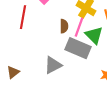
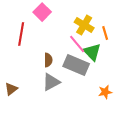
brown semicircle: (64, 26) -> (48, 60), moved
pink line: (79, 27) -> (77, 44), turned -60

